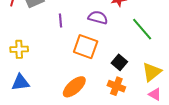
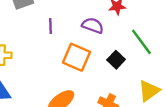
black square: (119, 62) -> (116, 60), moved

